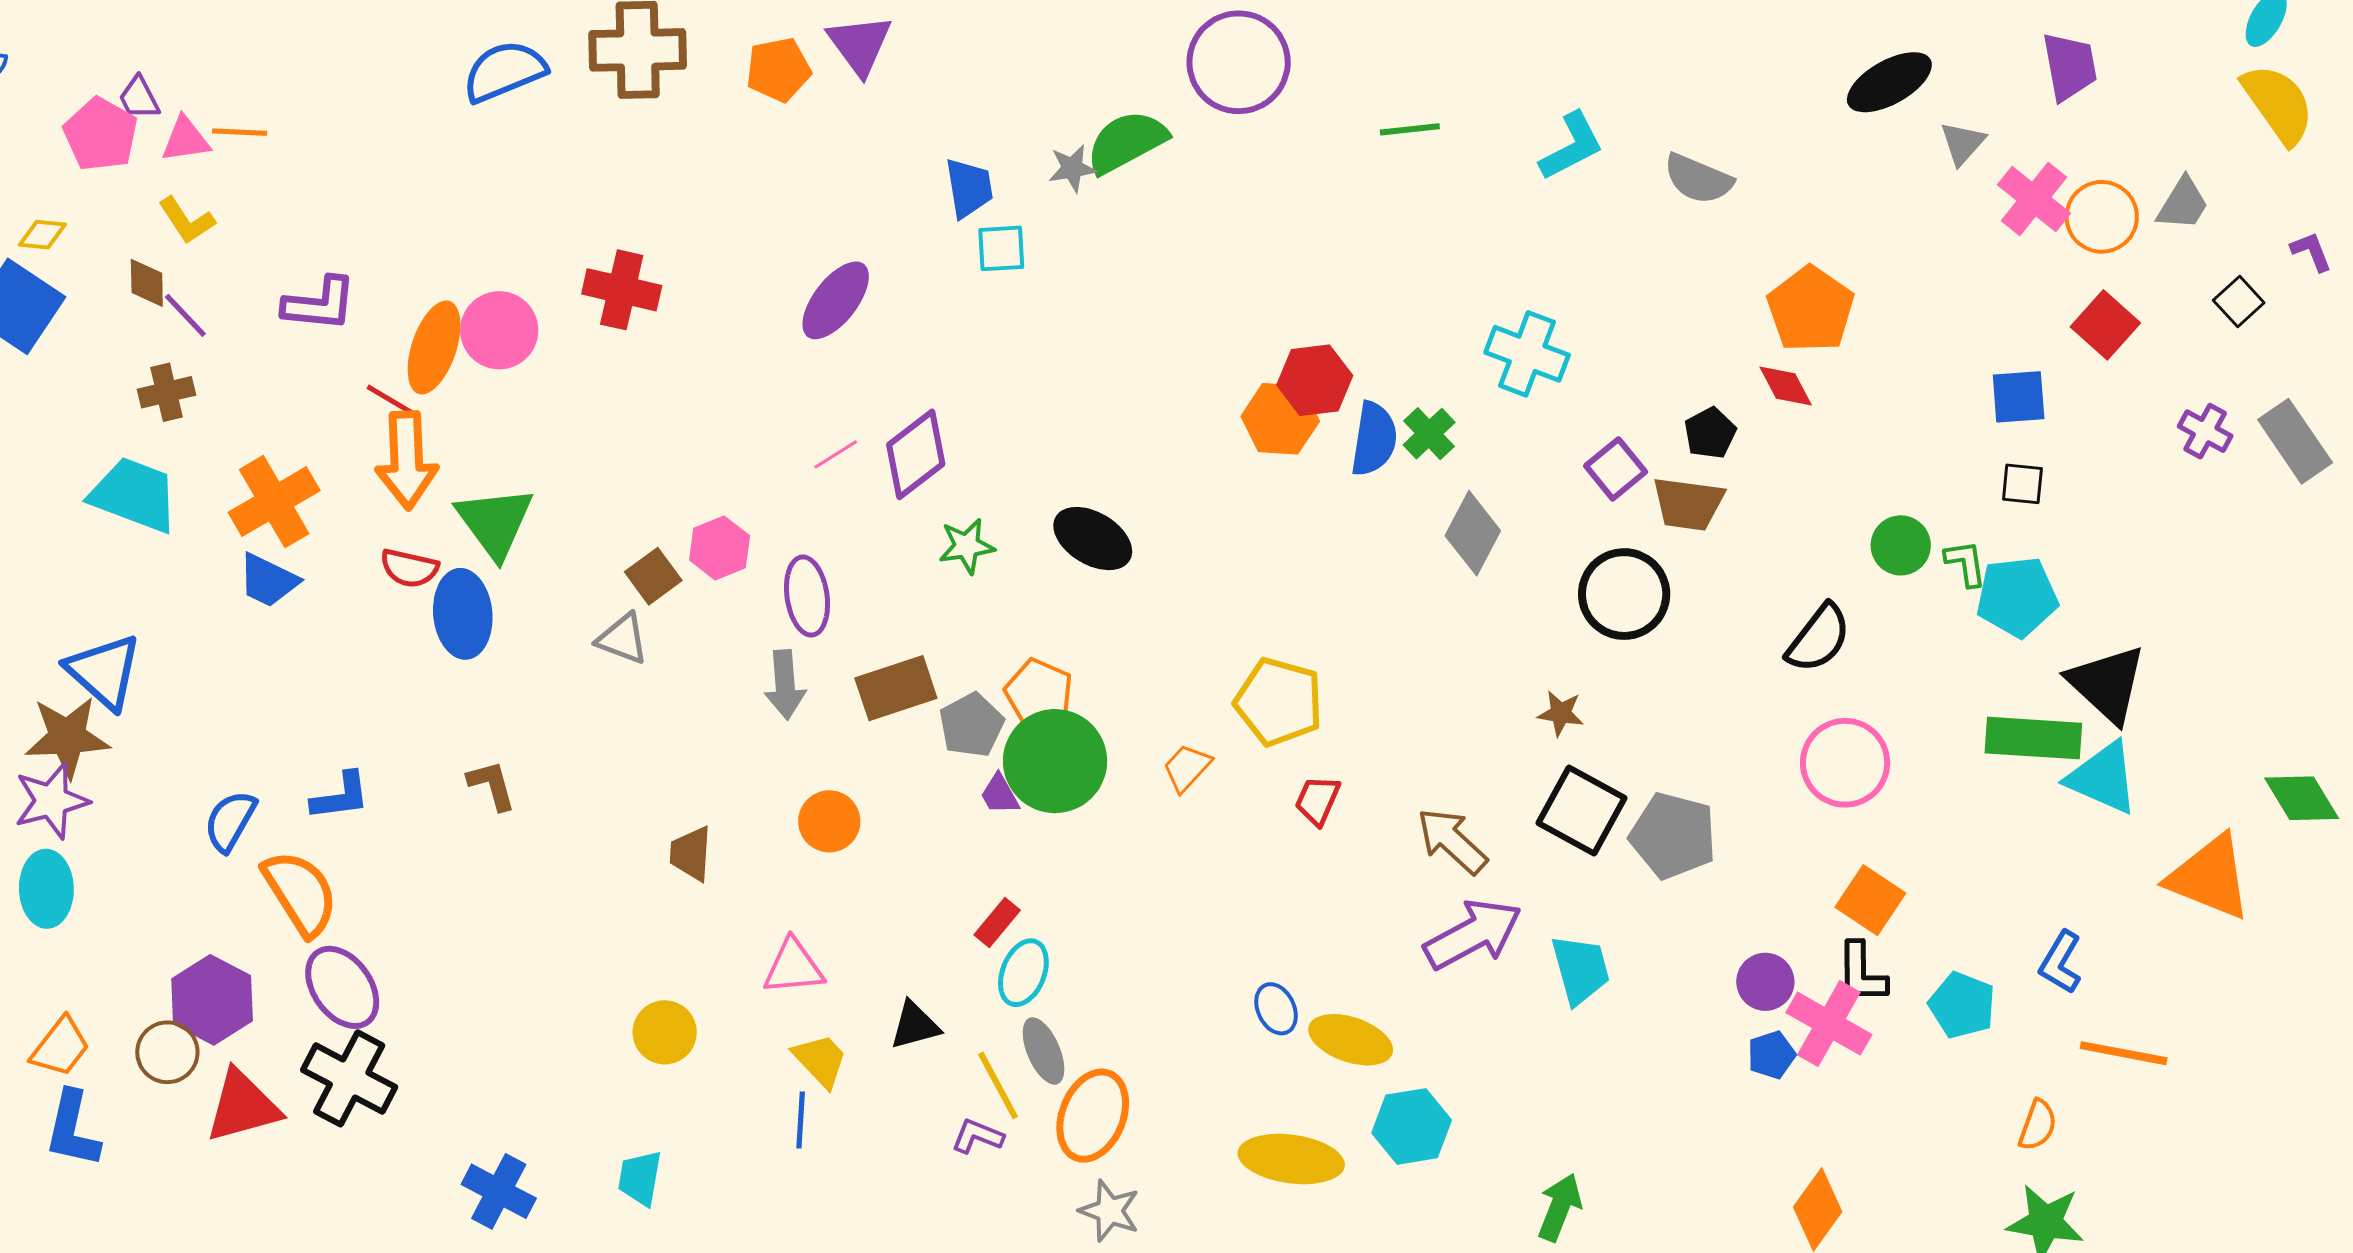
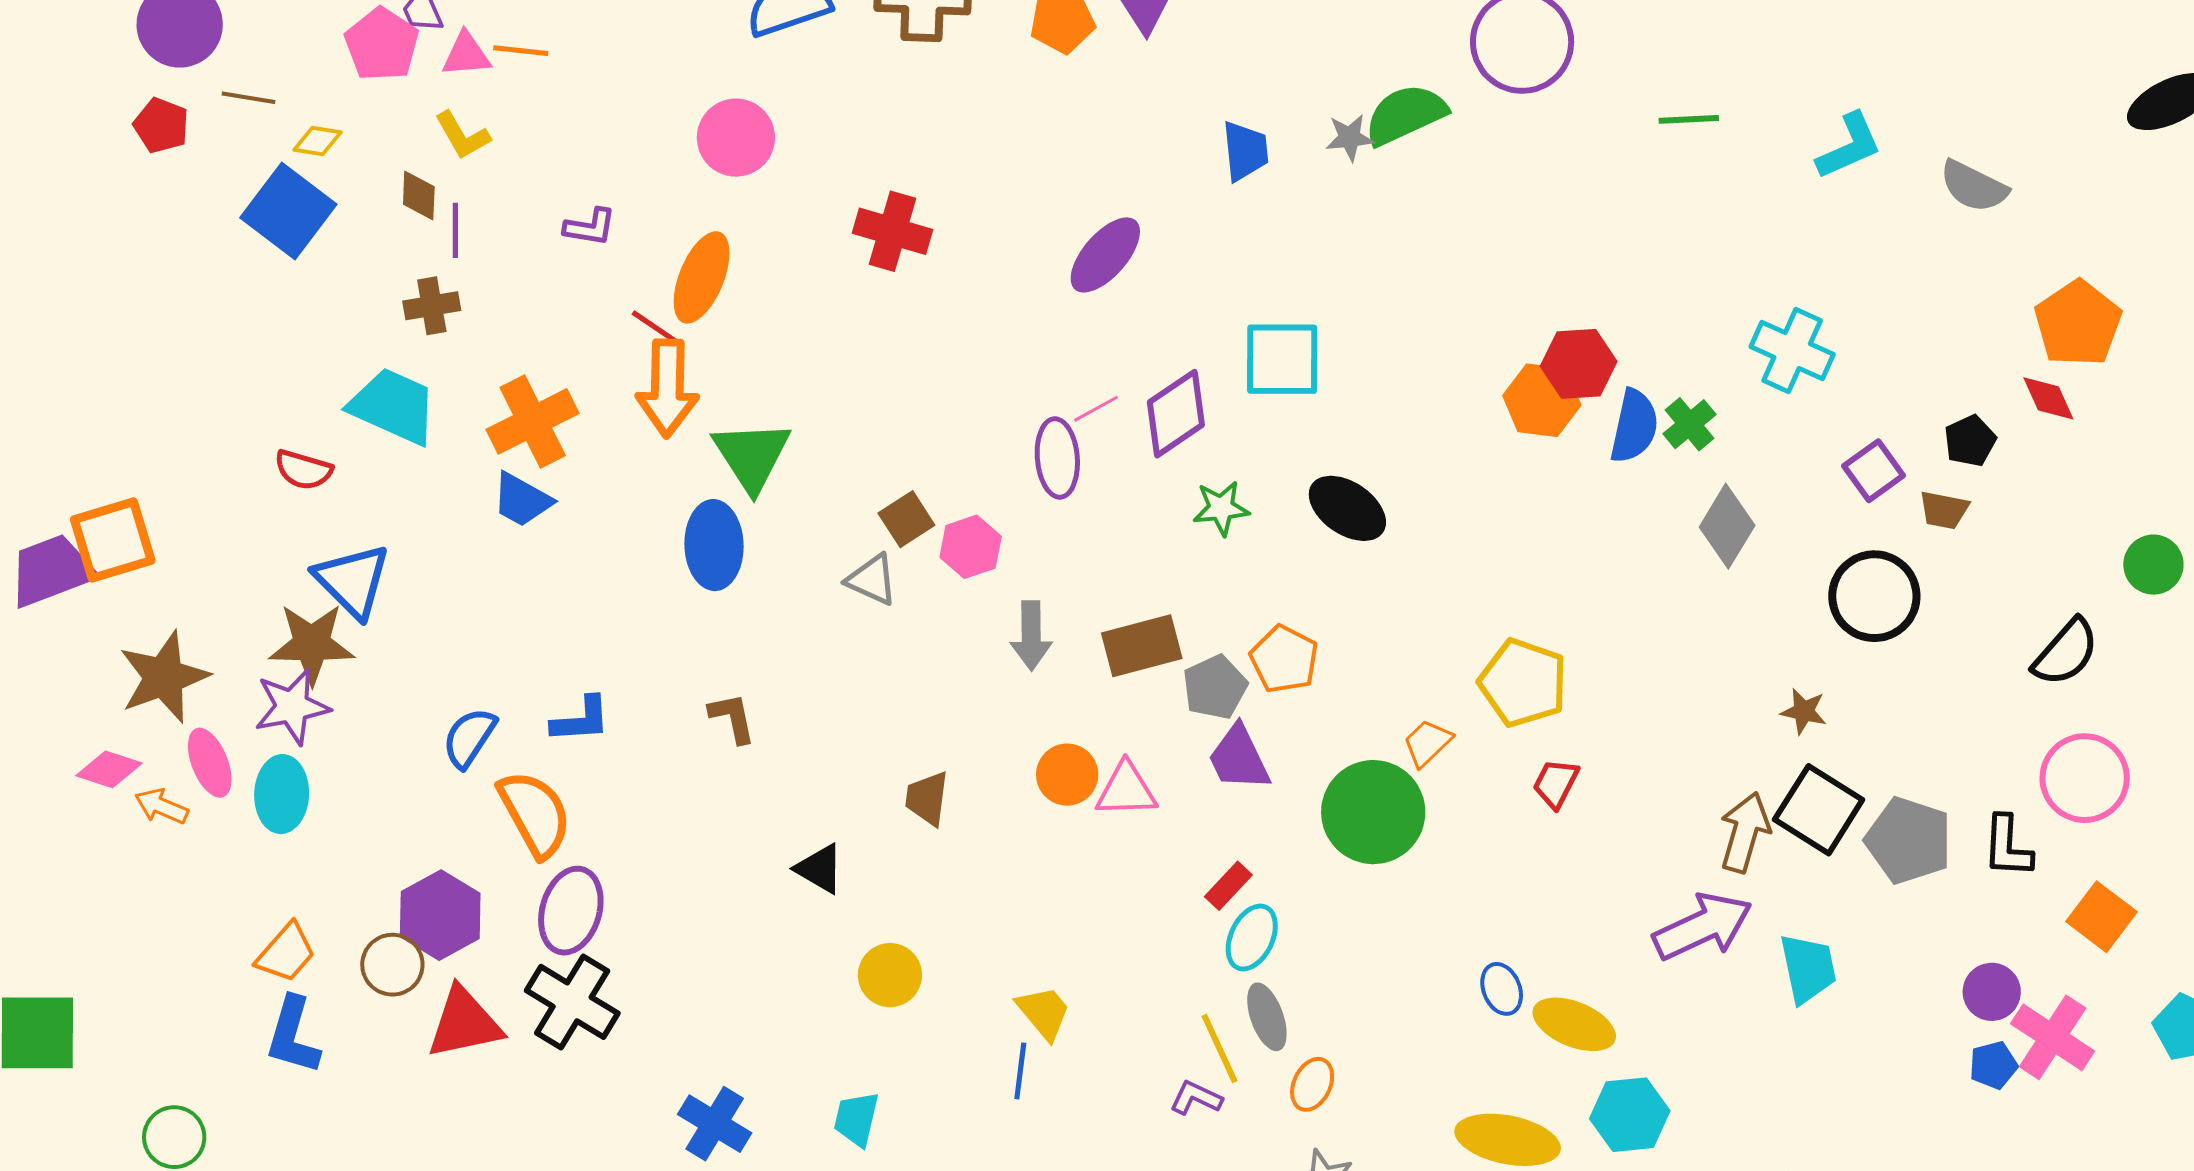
cyan square: (1001, 248) -> (1282, 359), moved, size x1.6
purple L-shape: (320, 304) -> (590, 227), size x0.7
purple line: (185, 315) -> (455, 230), turned 40
pink circle: (499, 330) -> (736, 138), moved
brown trapezoid: (1688, 504) -> (1944, 510), size x0.7
pink hexagon: (720, 548) -> (971, 547), moved
red semicircle: (409, 568) -> (303, 470), moved
purple ellipse: (807, 596) -> (1057, 458), moved
green circle: (1055, 761) -> (1373, 812), moved
purple trapezoid: (1000, 794) -> (1239, 758), size x1.6
brown arrow: (1452, 841) -> (1745, 832), moved, turned 60
pink triangle: (793, 967) -> (1126, 790), moved
black L-shape: (1861, 973) -> (2007, 847), moved
purple ellipse: (342, 987) -> (571, 911), turned 48
black triangle: (915, 1025) -> (820, 869), moved, turned 42
orange ellipse: (1093, 1116) -> (1312, 1084), size x0.6

